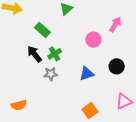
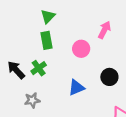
green rectangle: (42, 30) -> (47, 40), moved, turned 42
gray star: (51, 74) -> (32, 100), moved

